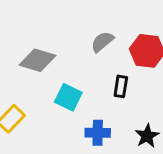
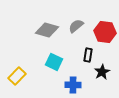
gray diamond: (37, 60) -> (47, 30), moved
black star: (147, 136) -> (102, 72), moved

